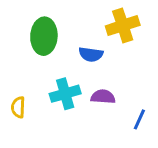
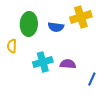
blue semicircle: (91, 54) -> (56, 27), moved
yellow semicircle: (18, 107) -> (12, 46), moved

